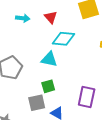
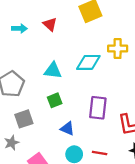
cyan diamond: (63, 39) -> (88, 62), moved
gray square: (37, 103) -> (24, 119), moved

